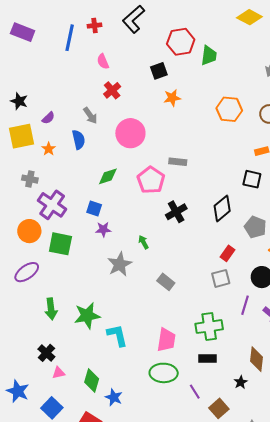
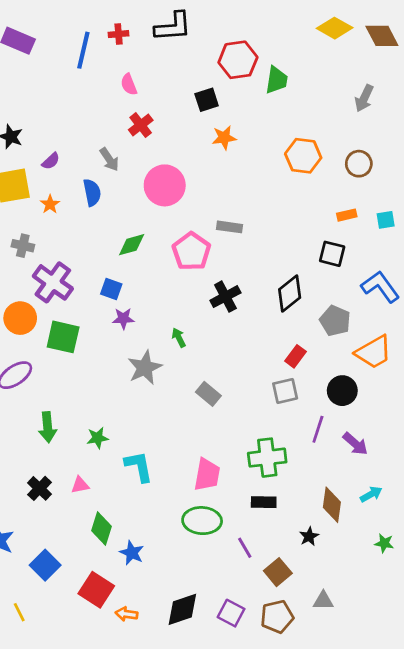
black L-shape: (133, 19) -> (173, 27), turned -144
green star: (87, 316) -> (98, 438), size x0.6
pink triangle: (59, 373) -> (80, 485), moved

